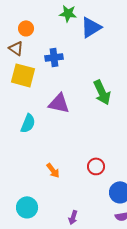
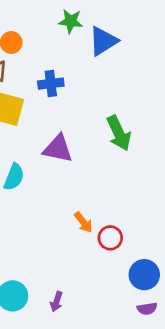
orange arrow: (53, 170) -> (83, 222), moved
purple arrow: (73, 217) -> (56, 302), moved

